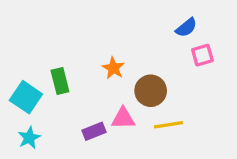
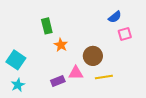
orange star: (113, 68) -> (61, 45), moved
green rectangle: (60, 81) -> (47, 26), moved

